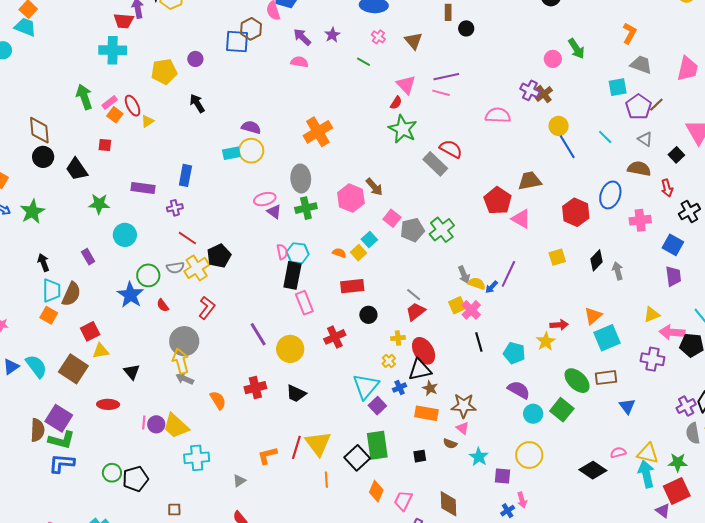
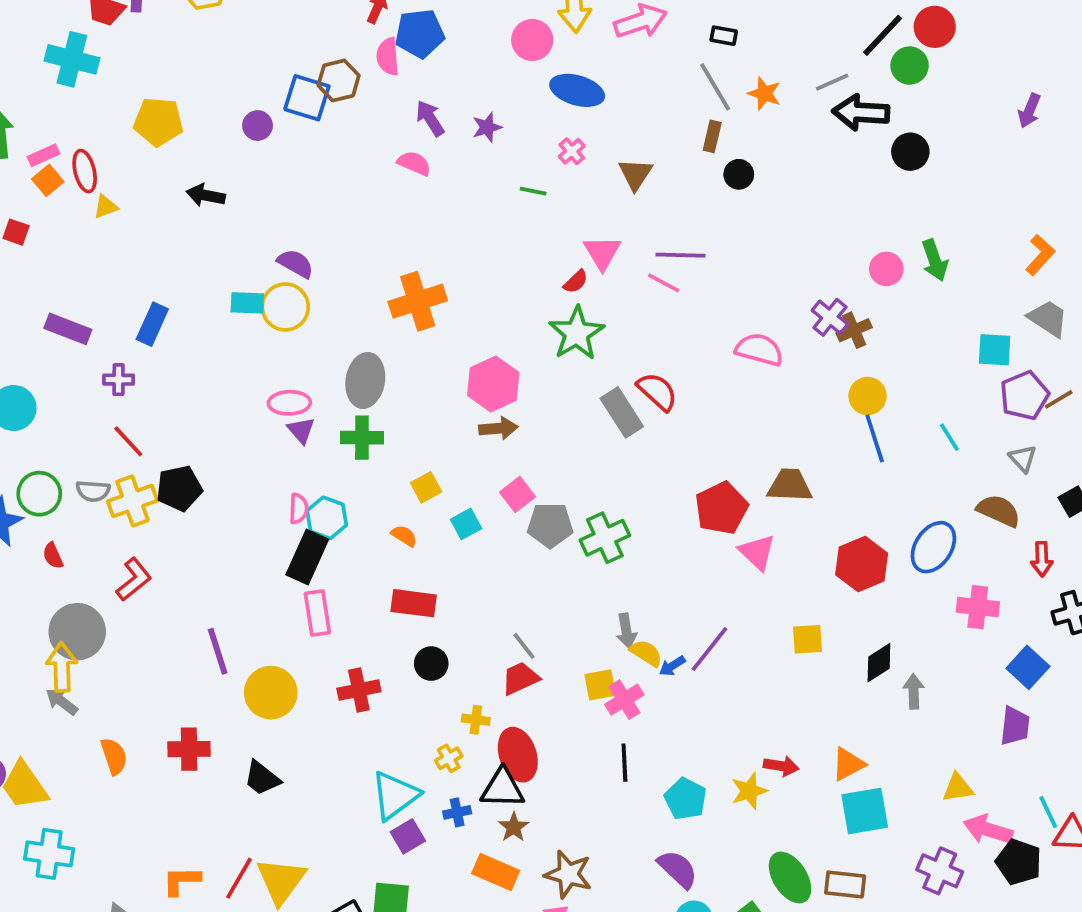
purple circle: (195, 59) -> (258, 126), moved
green line: (363, 62) -> (533, 191), turned -32
black arrow: (197, 103) -> (206, 195), turned -60
brown arrow: (374, 187) -> (498, 428), turned -66
pink hexagon: (351, 198) -> (493, 384), moved
yellow square: (358, 253) -> (426, 487), moved

